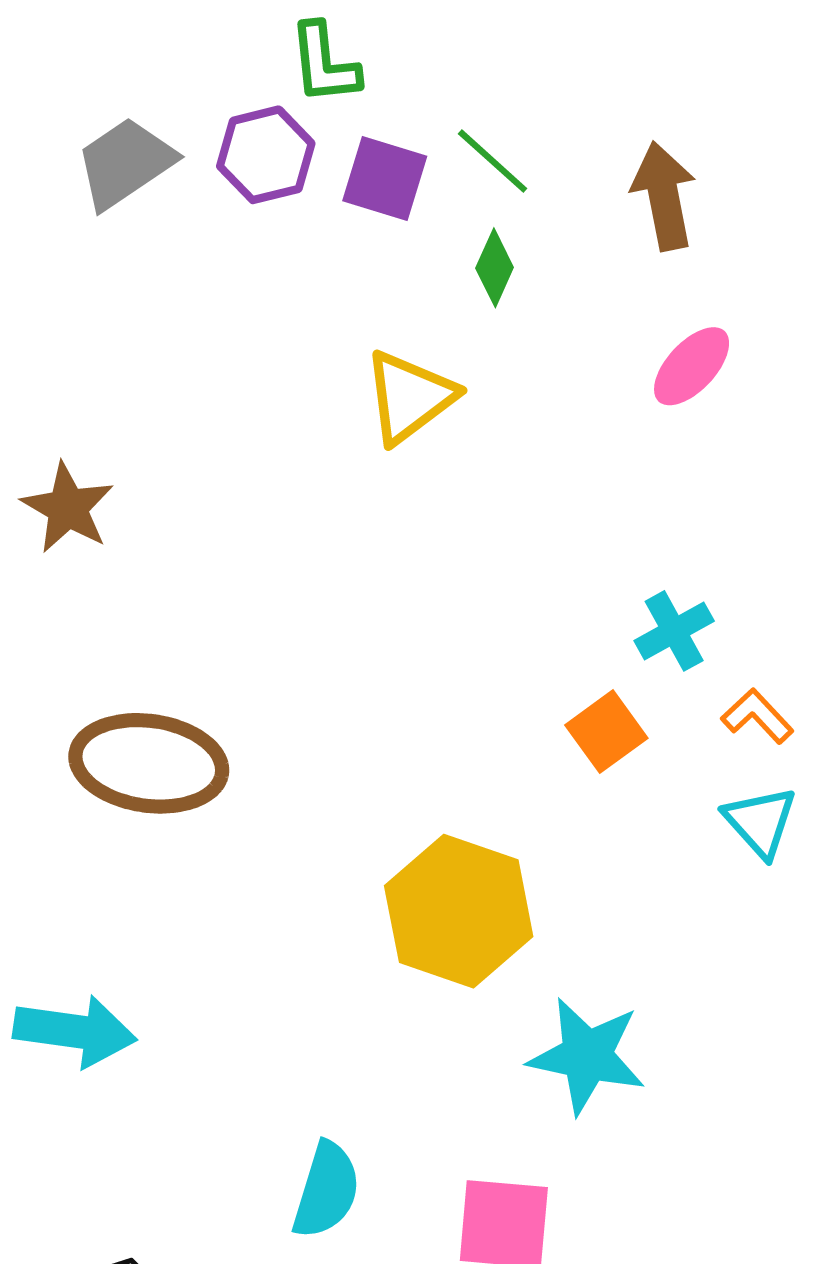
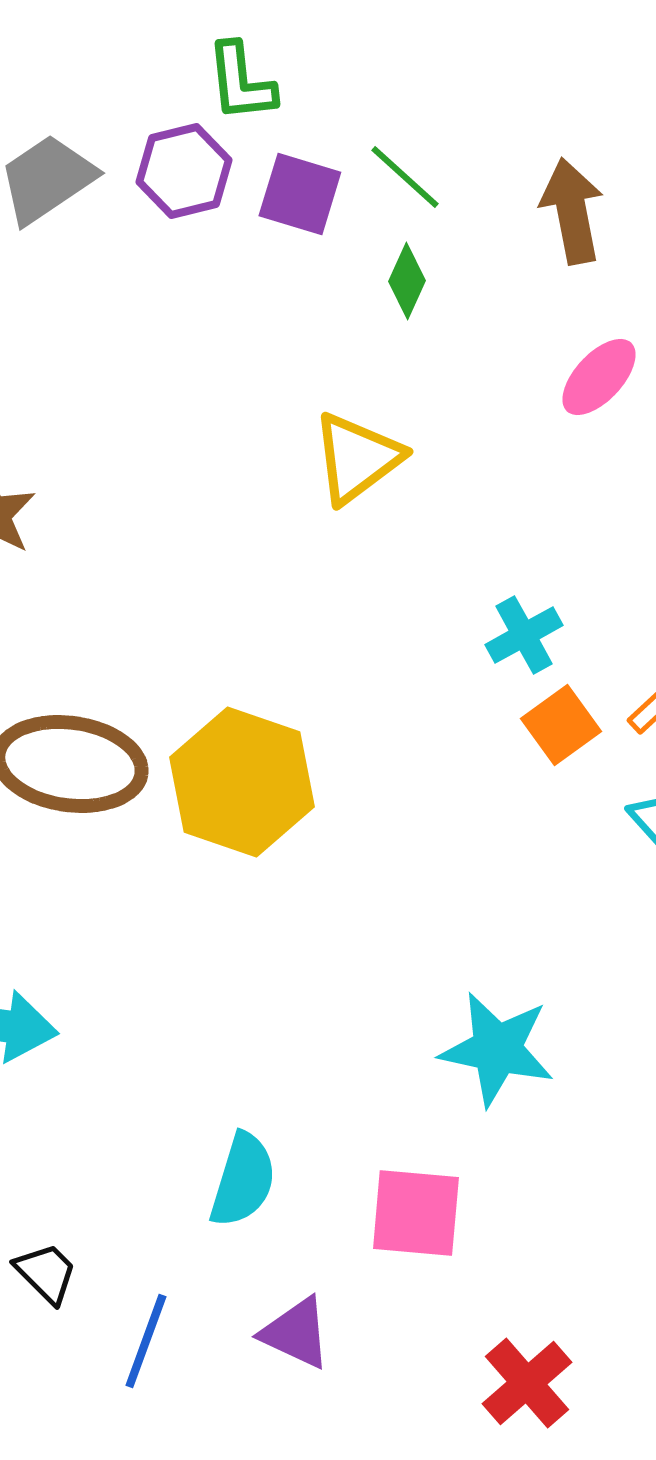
yellow triangle: (409, 397) -> (357, 458), moved
cyan cross: (674, 631) -> (524, 635), moved
orange square: (606, 732) -> (561, 725), moved
yellow hexagon: (459, 911) -> (242, 782), moved

